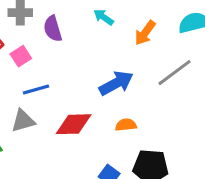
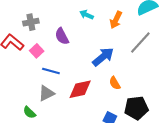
purple semicircle: (53, 29) -> (62, 36), moved
blue line: (36, 90) -> (51, 71), turned 42
orange semicircle: (126, 125) -> (115, 83), turned -104

